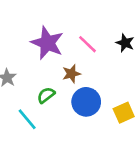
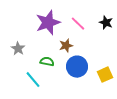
purple star: (47, 43) -> (48, 23), turned 30
green semicircle: (46, 95) -> (47, 62), turned 48

